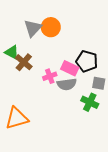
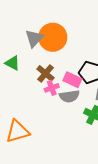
orange circle: (51, 27) -> (53, 37), size x1.4
brown cross: (24, 62) -> (46, 73), moved

